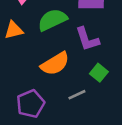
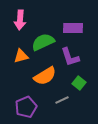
orange triangle: (14, 30) -> (21, 56), moved

